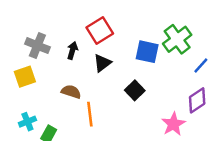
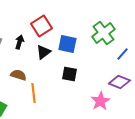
blue square: (147, 52) -> (67, 44), moved
black square: (135, 90) -> (69, 74), turned -35
purple diamond: (197, 100) -> (119, 82), turned 55

